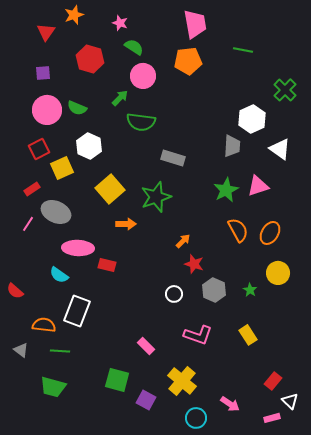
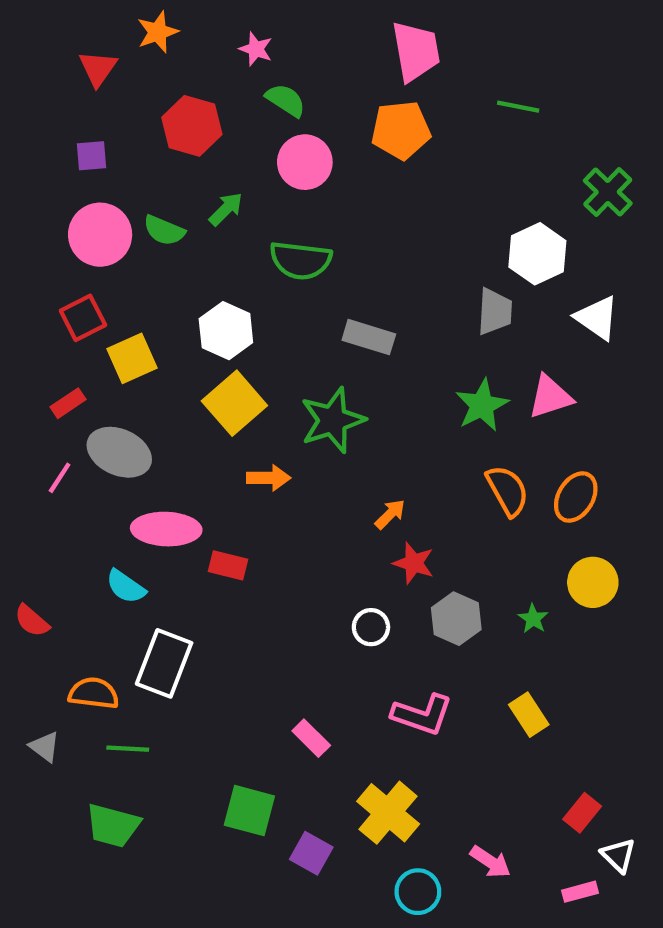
green arrow: (120, 98) -> (226, 209), moved
white hexagon: (89, 146) -> (226, 331), moved

